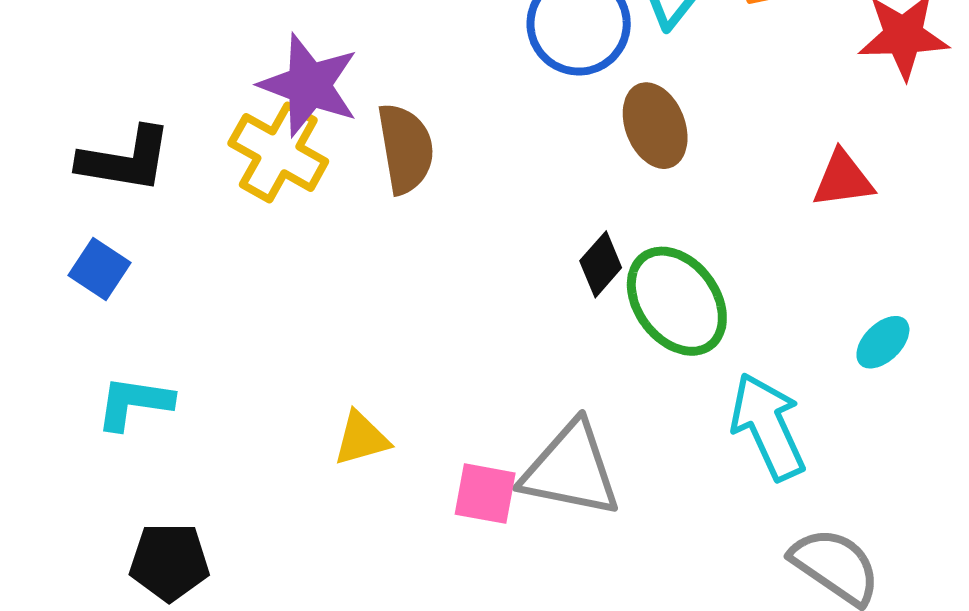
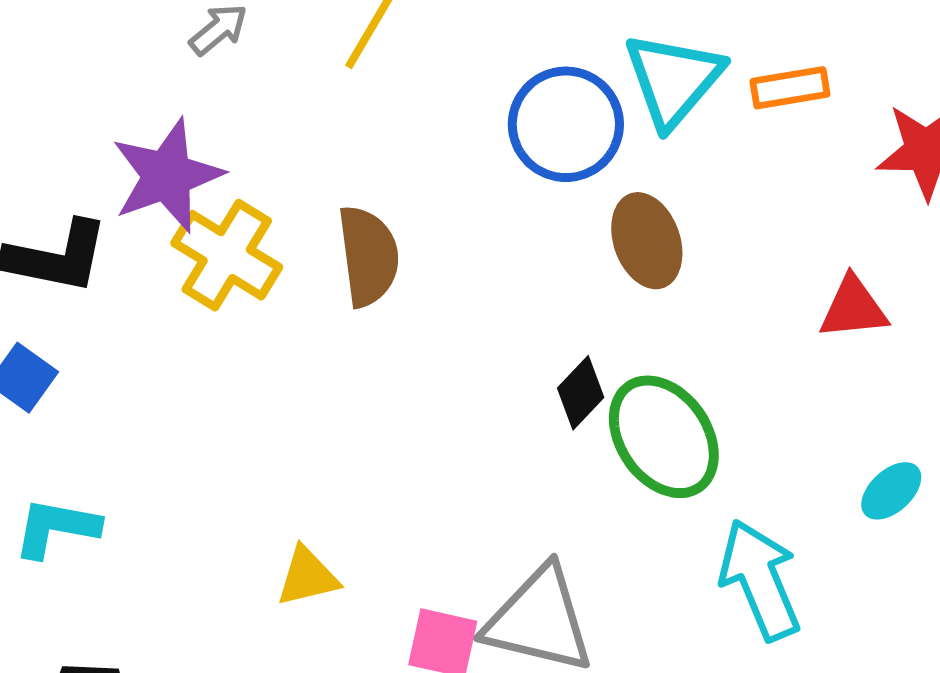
purple star: (309, 85) -> (167, 176), moved, turned 30

